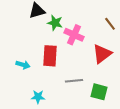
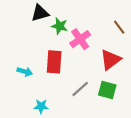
pink cross: (74, 35) -> (80, 39), turned 30
gray line: (74, 81) -> (80, 89), turned -36
green square: (99, 92) -> (107, 90), moved

